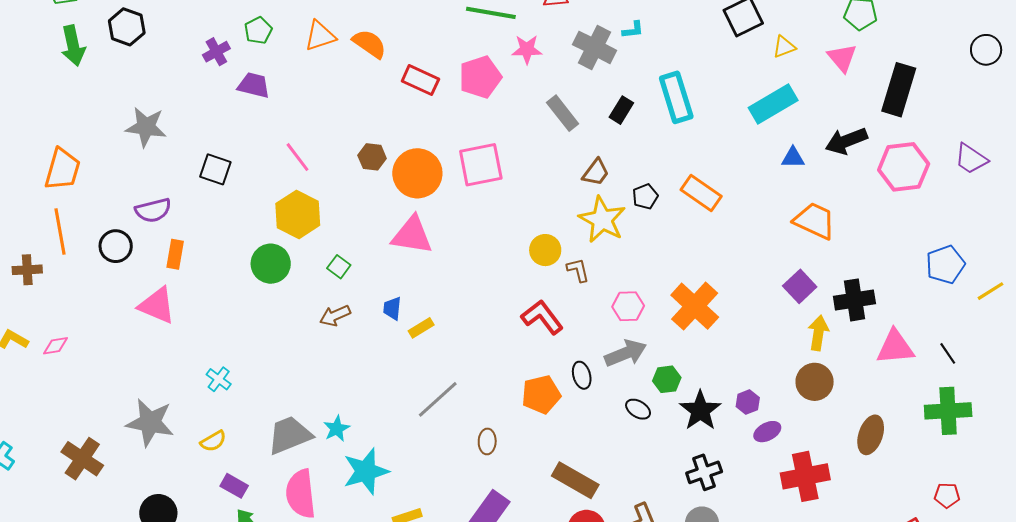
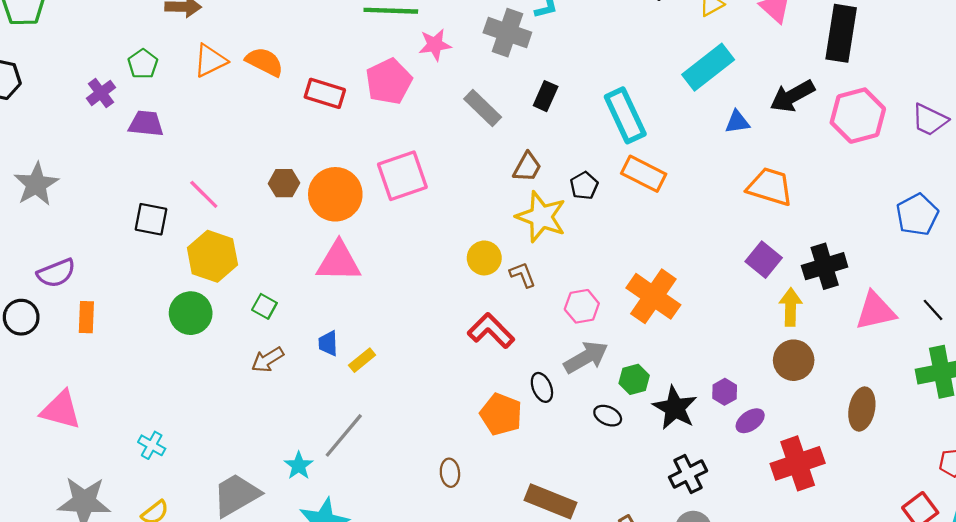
cyan rectangle: (676, 97) -> (625, 115), moved
gray star: (146, 127) -> (36, 184), turned -30
purple trapezoid: (971, 159) -> (930, 120), moved
black square: (215, 169) -> (151, 219), moved
pink triangle: (157, 305) -> (61, 410), moved
orange pentagon: (541, 395) -> (501, 414), turned -30
gray line: (438, 399) -> (344, 435), moved
cyan star: (337, 429) -> (299, 466), moved

